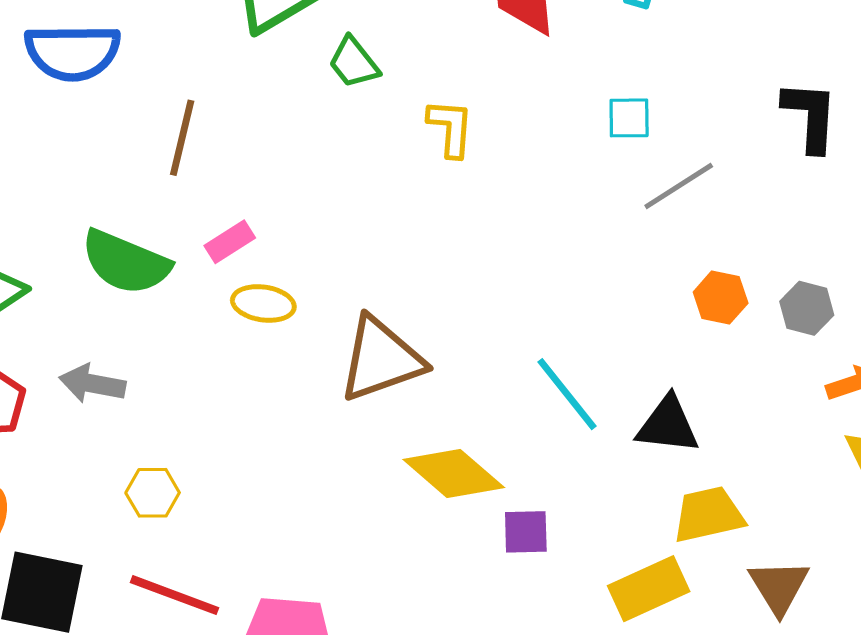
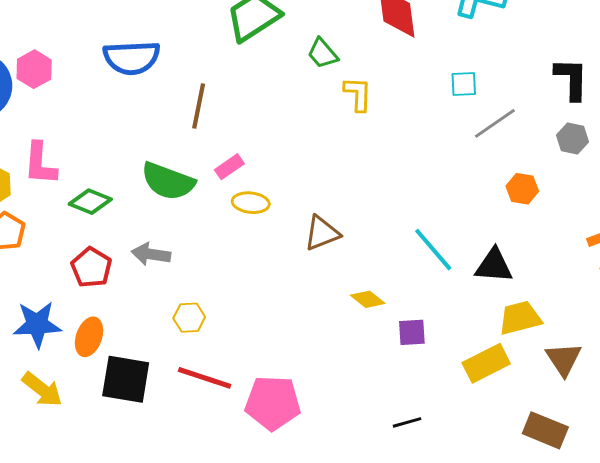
green trapezoid: (354, 63) -> (323, 53), moved
gray hexagon: (807, 308) -> (573, 139), moved
brown triangle: (381, 359) -> (322, 233), size x0.7
yellow diamond: (454, 473) -> (368, 299), size x0.6

